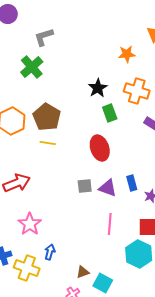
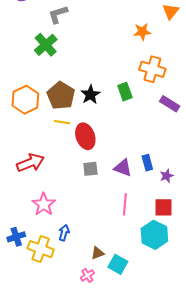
black star: (98, 88) -> (90, 95), moved
red ellipse: (100, 148) -> (85, 136), moved
gray square: (85, 186) -> (90, 169), moved

